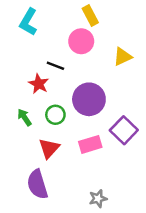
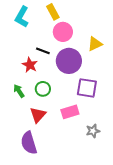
yellow rectangle: (90, 15) -> (53, 12), moved
purple circle: (89, 99) -> (69, 61), moved
purple square: (124, 130) -> (87, 88), moved, turned -35
gray star: (98, 199) -> (93, 131), moved

